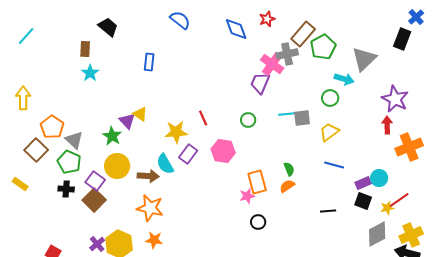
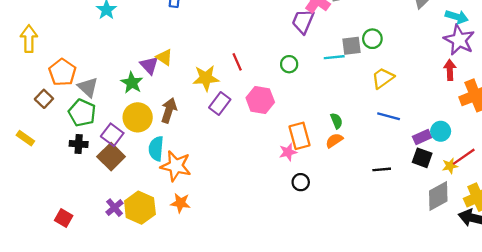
cyan arrow: (344, 79) -> (457, 17), moved
green circle: (330, 98) -> (372, 39), moved
gray square: (302, 118) -> (352, 46), moved
brown square: (36, 150) -> (44, 99), size x0.7
cyan semicircle: (165, 164) -> (156, 149), moved, turned 35
brown arrow: (148, 176) -> (169, 110), moved, turned -75

